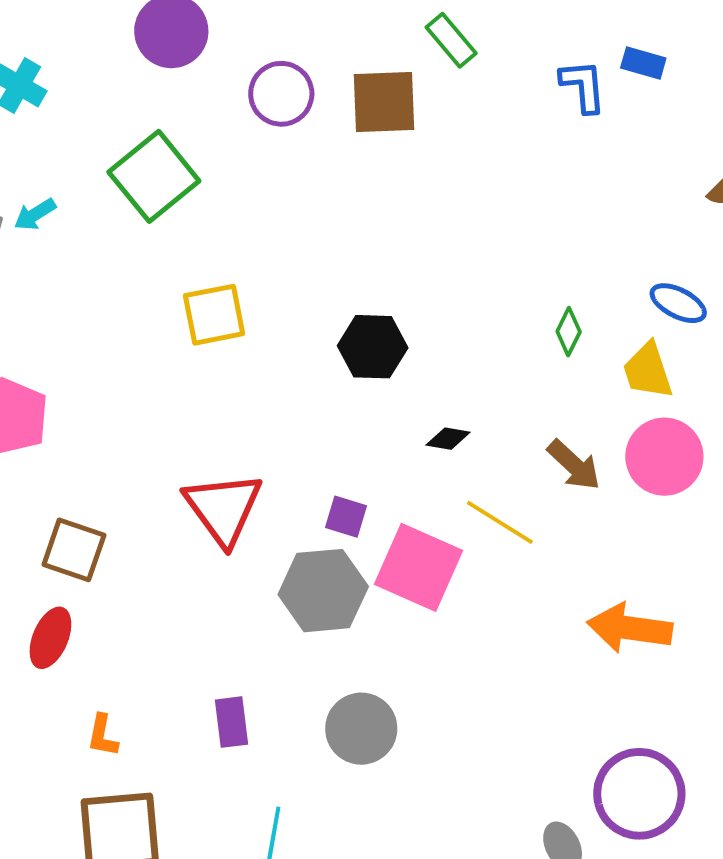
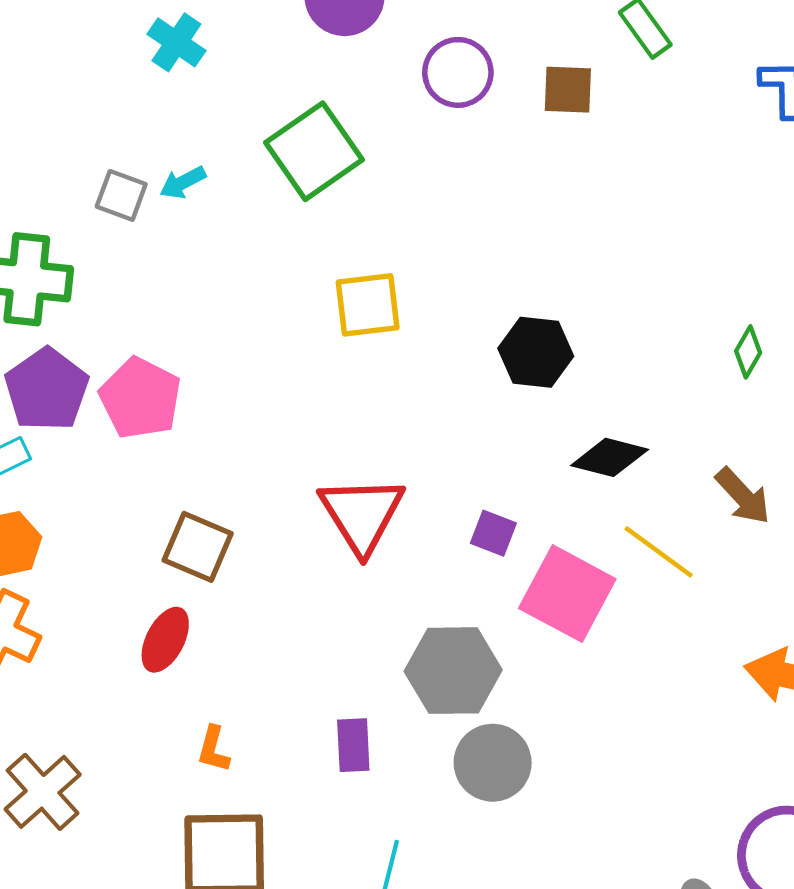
brown square: (384, 102) -> (568, 90), size x0.7
black diamond: (448, 439) -> (610, 457), size x1.6
gray hexagon: (323, 591) -> (453, 671), moved

